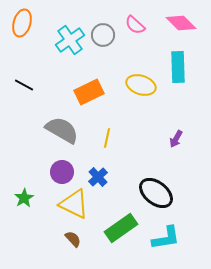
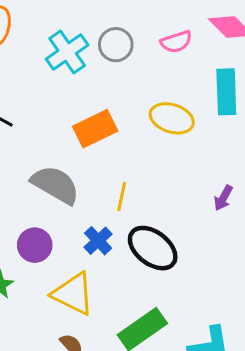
pink semicircle: (135, 25) -> (176, 42), moved, turned -60
purple circle: (62, 172) -> (35, 245), moved
blue cross: (98, 177) -> (98, 241), moved
black ellipse: (156, 193) -> (153, 248), moved

